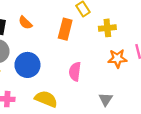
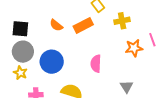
orange semicircle: (25, 23) -> (56, 25), moved
orange rectangle: (65, 29) -> (83, 25), turned 54

